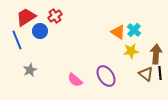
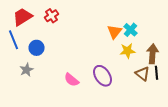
blue circle: (40, 31) -> (36, 48), moved
orange triangle: (118, 32) -> (114, 32), turned 35

